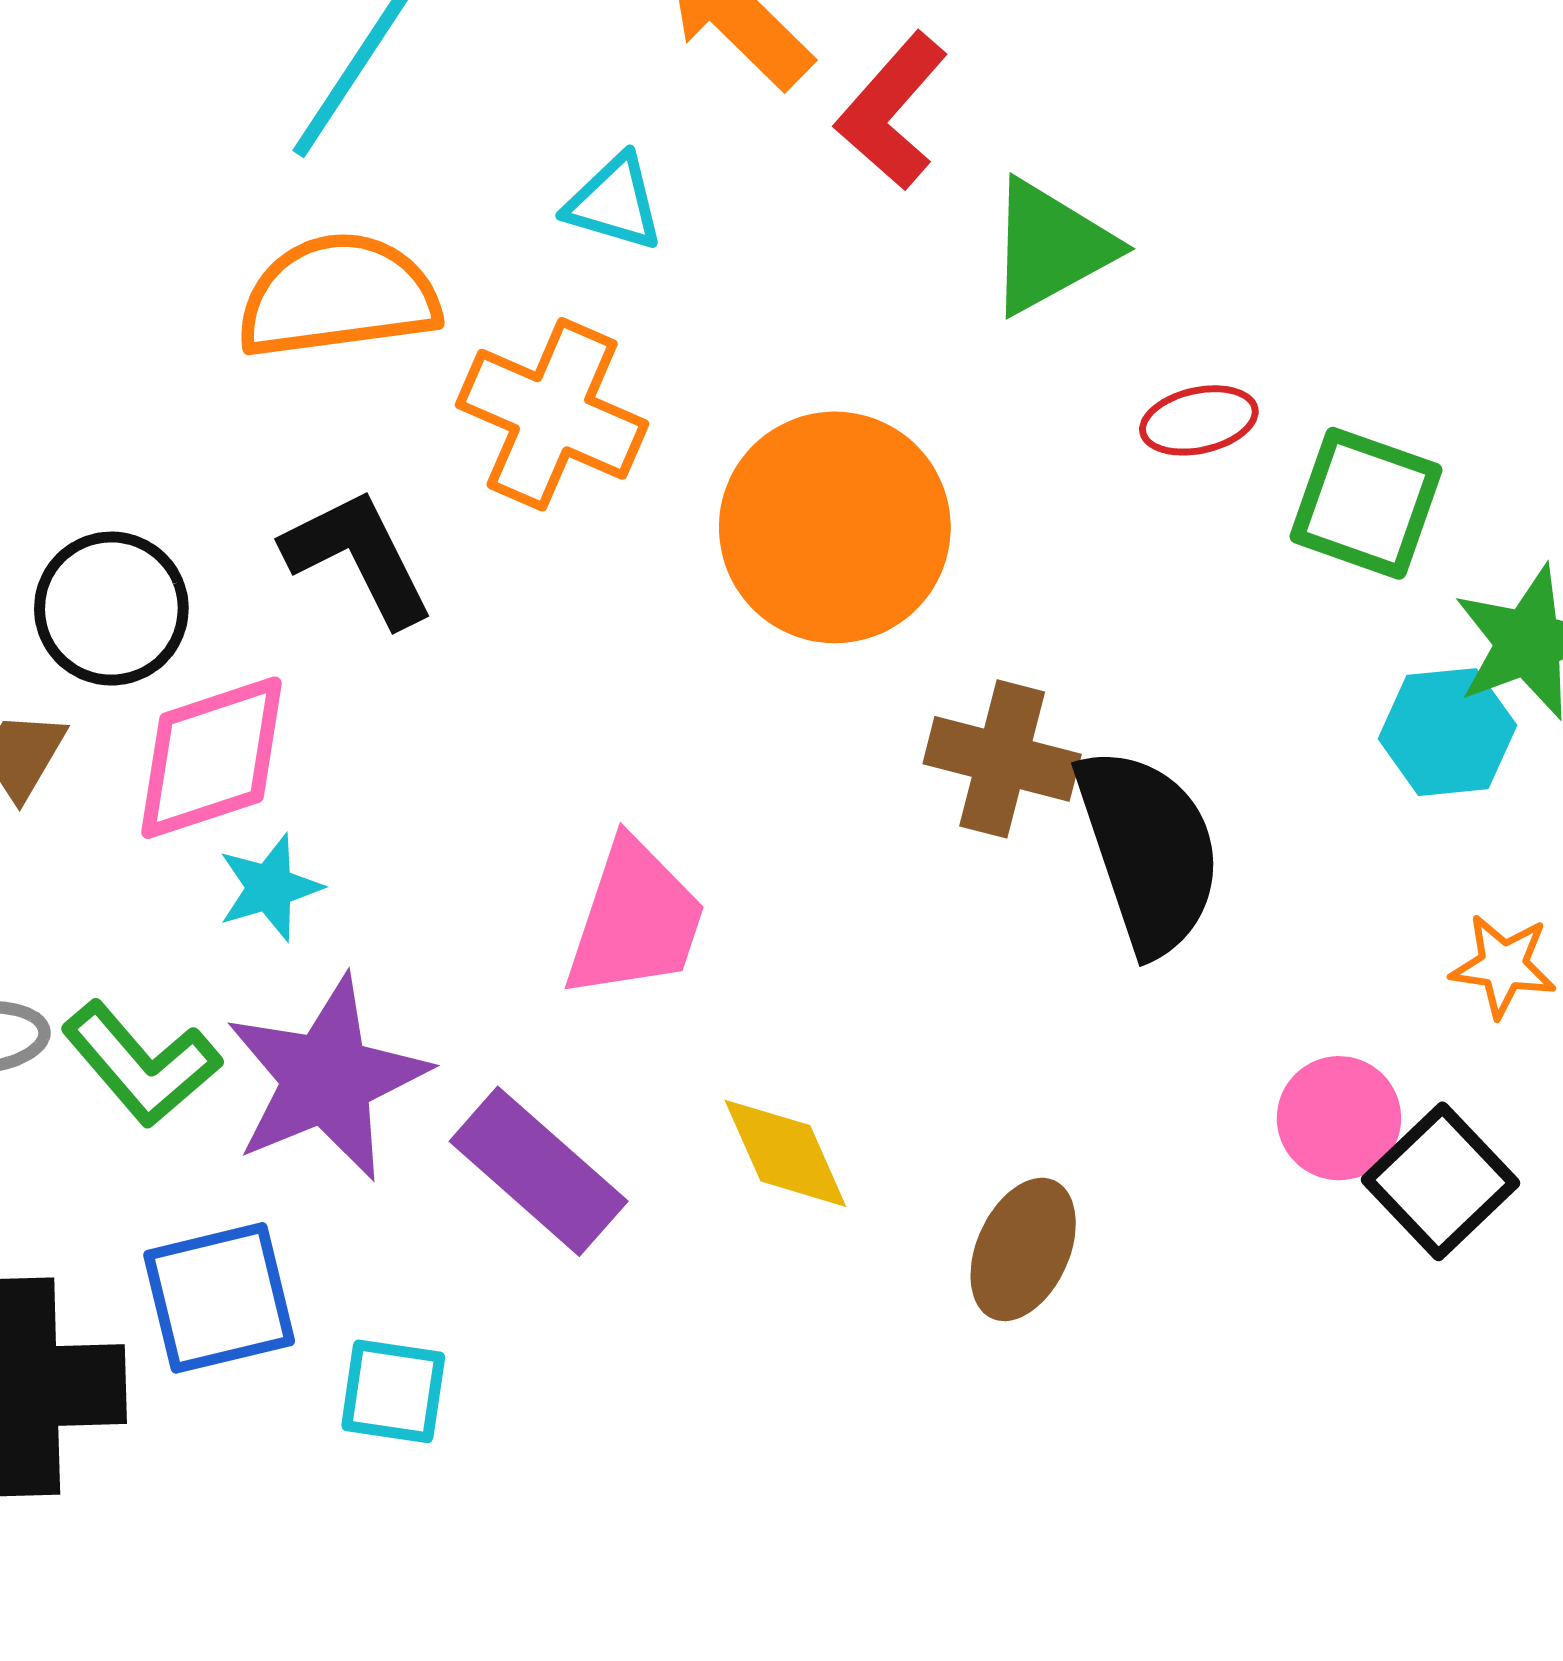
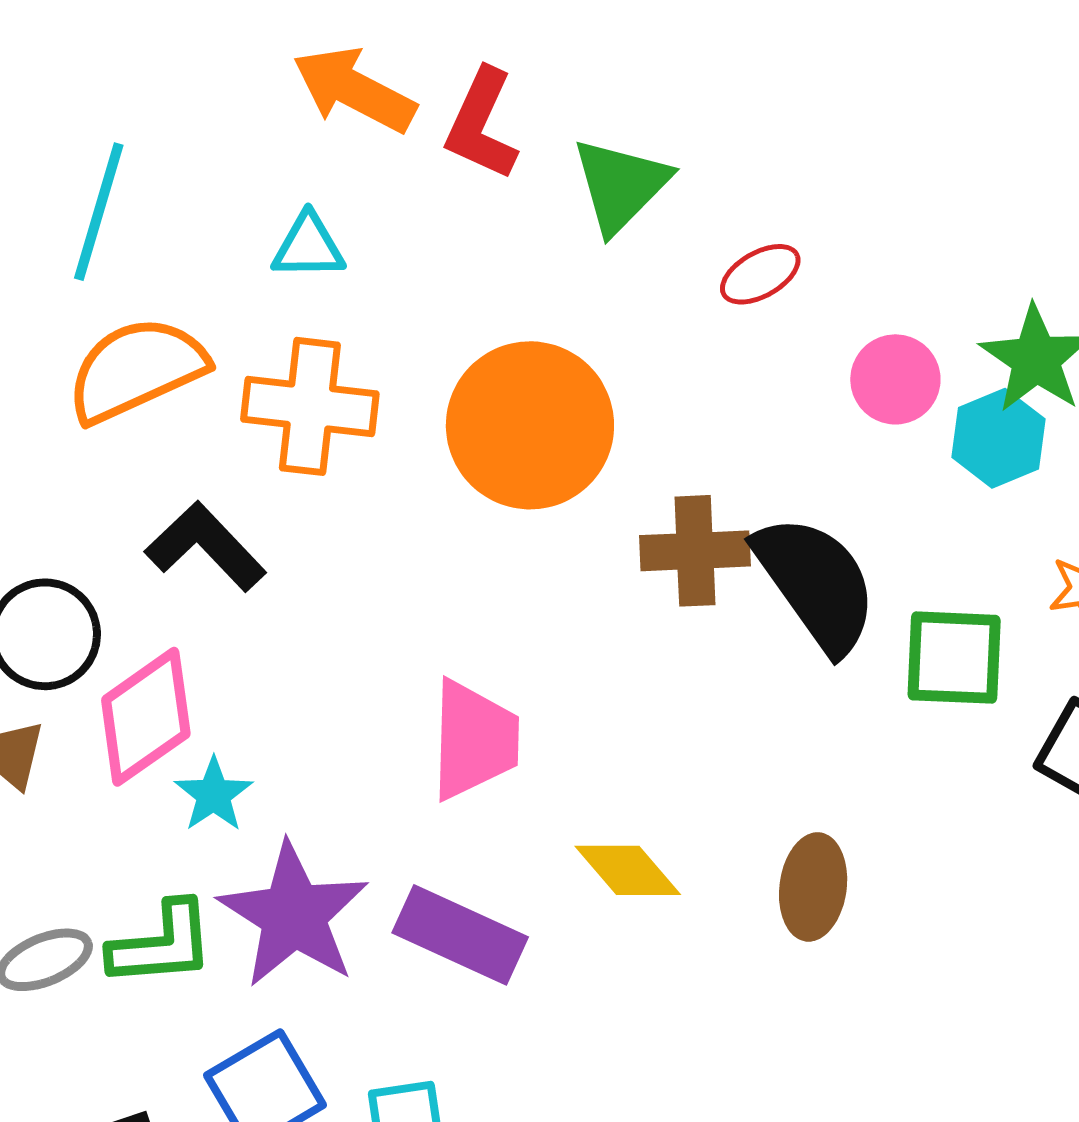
green square: (1366, 503) -> (954, 658), moved
green L-shape: (141, 1064) -> (162, 944), turned -37
pink circle: (1339, 1118) -> (895, 379), moved

